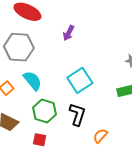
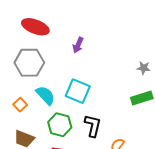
cyan square: (80, 80) -> (78, 91), moved, turned -30

